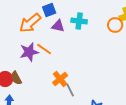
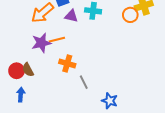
orange line: (44, 49) -> (57, 40), turned -49
orange cross: (60, 79) -> (67, 64), moved, turned -35

